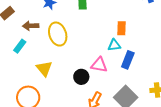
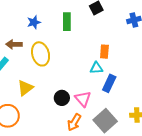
pink triangle: (99, 65) -> (83, 99), moved, turned 36
yellow triangle: (44, 69) -> (25, 88), turned 30

